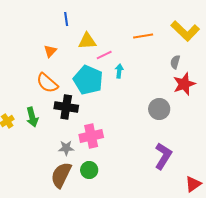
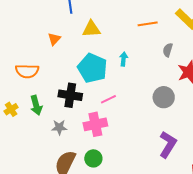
pink line: (104, 55) -> (108, 99), moved
gray semicircle: (175, 62) -> (168, 50), moved
orange semicircle: (47, 83) -> (27, 71), moved, turned -40
gray star: (66, 148) -> (59, 127), moved

